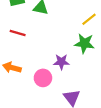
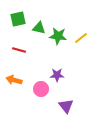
green star: (84, 43) -> (58, 36), moved

